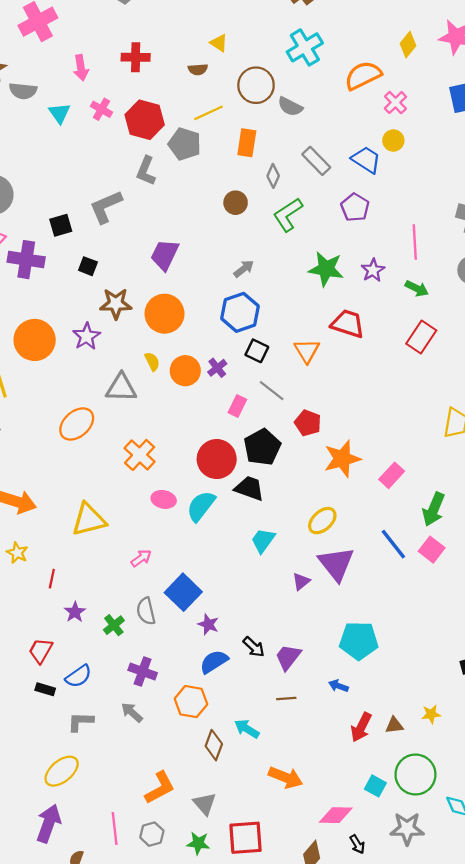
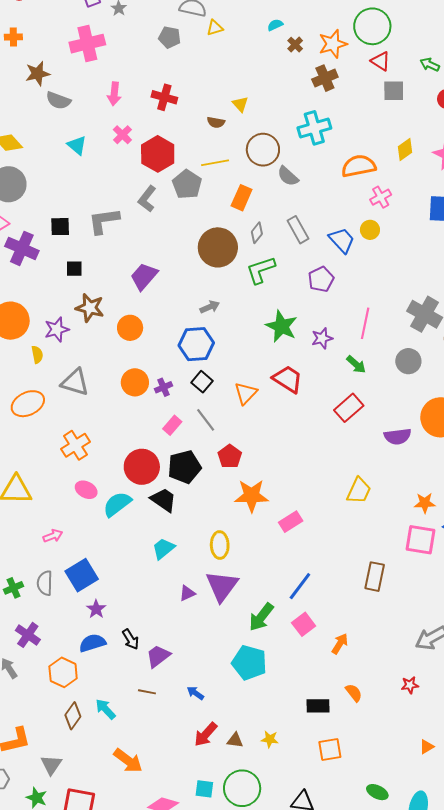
cyan triangle: (60, 113) -> (77, 145), moved, turned -30
brown circle: (236, 203) -> (218, 247), size x1.8
black square: (88, 266) -> (74, 269), turned -36
orange circle: (165, 314) -> (130, 328), size x0.7
yellow semicircle: (152, 362) -> (37, 355), moved
green arrow: (434, 509) -> (261, 617), moved
yellow ellipse: (322, 521) -> (220, 545), turned -64
blue line: (393, 544) -> (300, 586), moved, turned 60
pink square: (432, 550) -> (304, 624), moved
cyan pentagon: (359, 641) -> (249, 663), moved
cyan square: (375, 786) -> (204, 789), turned -36

